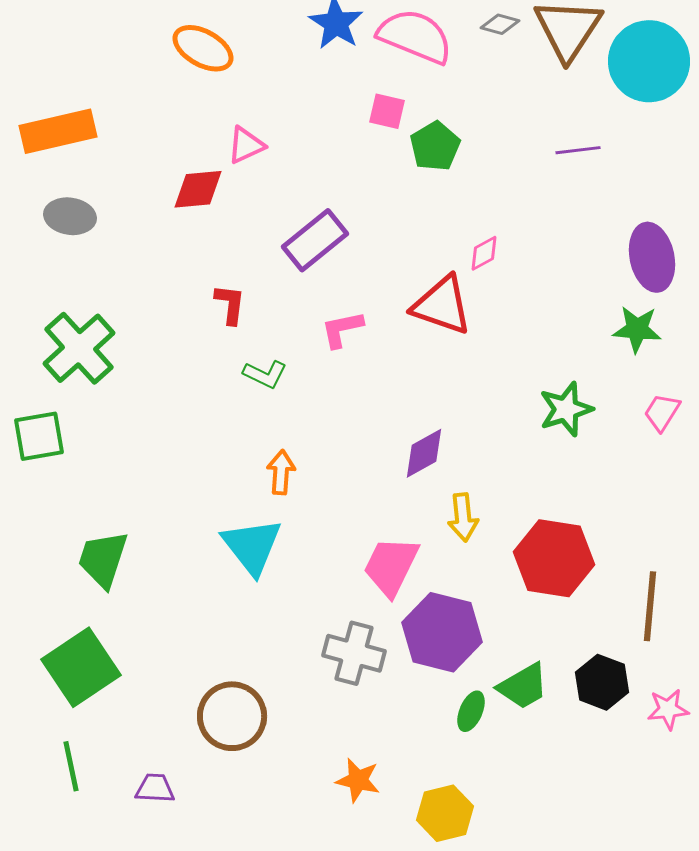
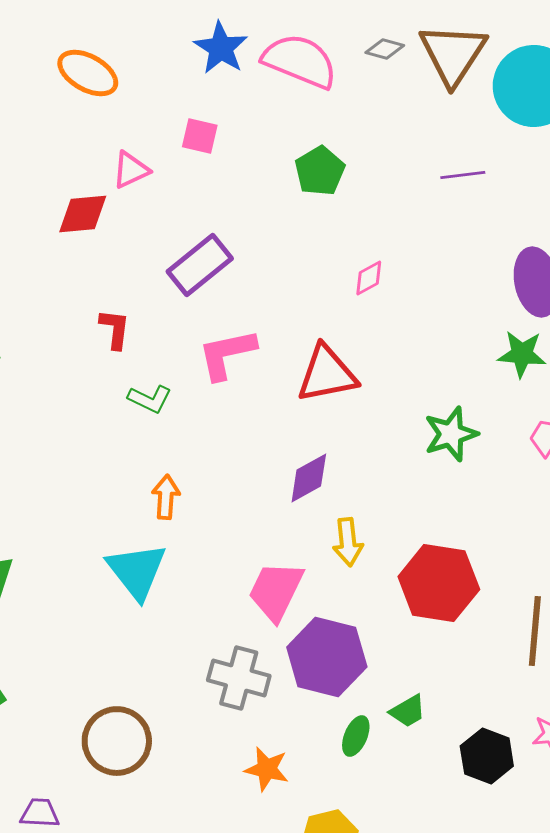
pink square: (387, 111) -> (200, 136), moved
red triangle: (442, 305) -> (327, 374), moved, turned -30
pink L-shape: (342, 329) -> (227, 354), size x1.4
black hexagon: (602, 682) -> (487, 756), moved
green trapezoid: (523, 686) -> (408, 711), size x0.7
orange star: (358, 780) -> (267, 769), moved

